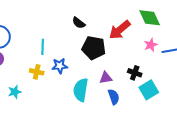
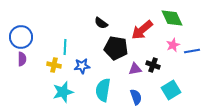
yellow cross: (37, 72) -> (54, 65), moved
black cross: (135, 73) -> (153, 65), moved
purple triangle: (106, 78) -> (135, 69), moved
cyan star: (15, 92) -> (63, 92), moved, size x1.5

